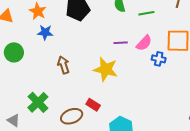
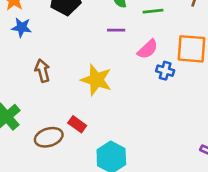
purple line: (121, 43) -> (116, 30), moved

